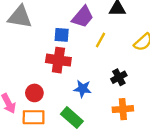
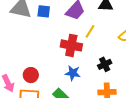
blue square: (62, 35) -> (44, 11), moved
red cross: (58, 60) -> (71, 45), moved

